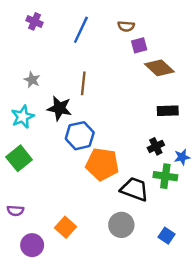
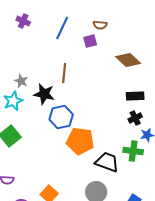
purple square: (139, 45) -> (90, 41), moved
gray star: (32, 80) -> (21, 81), moved
black cross: (156, 146) -> (135, 118), moved

